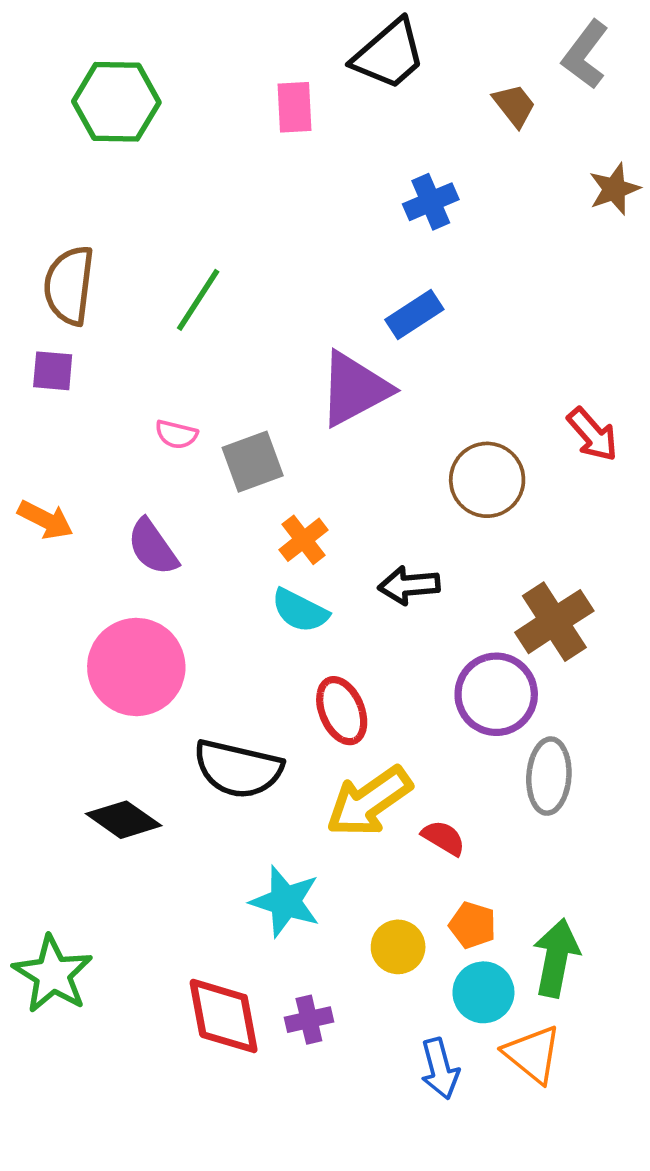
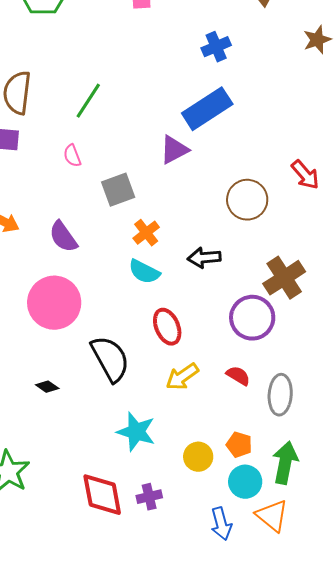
blue rectangle: (414, 314) -> (207, 109), size x1.6
purple triangle: (354, 389) -> (174, 150), size x0.7
pink semicircle: (176, 434) -> (72, 156), moved, turned 55
black semicircle: (238, 769) -> (110, 359), turned -132
gray ellipse: (549, 776) -> (280, 395), moved
yellow arrow: (369, 802) -> (182, 377), size x0.7
black diamond: (124, 820) -> (47, 387), size x0.6
red semicircle: (443, 838) -> (238, 376), moved

